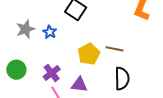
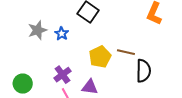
green circle: (16, 70) -> (23, 84), moved
black semicircle: (122, 79) -> (143, 71), moved

